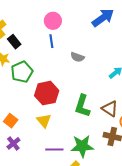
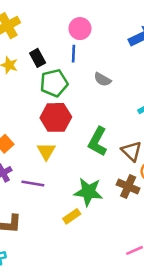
black rectangle: (14, 42) -> (38, 58), moved
green pentagon: (22, 72) -> (54, 83), moved
purple line: (54, 150) -> (33, 184), moved

